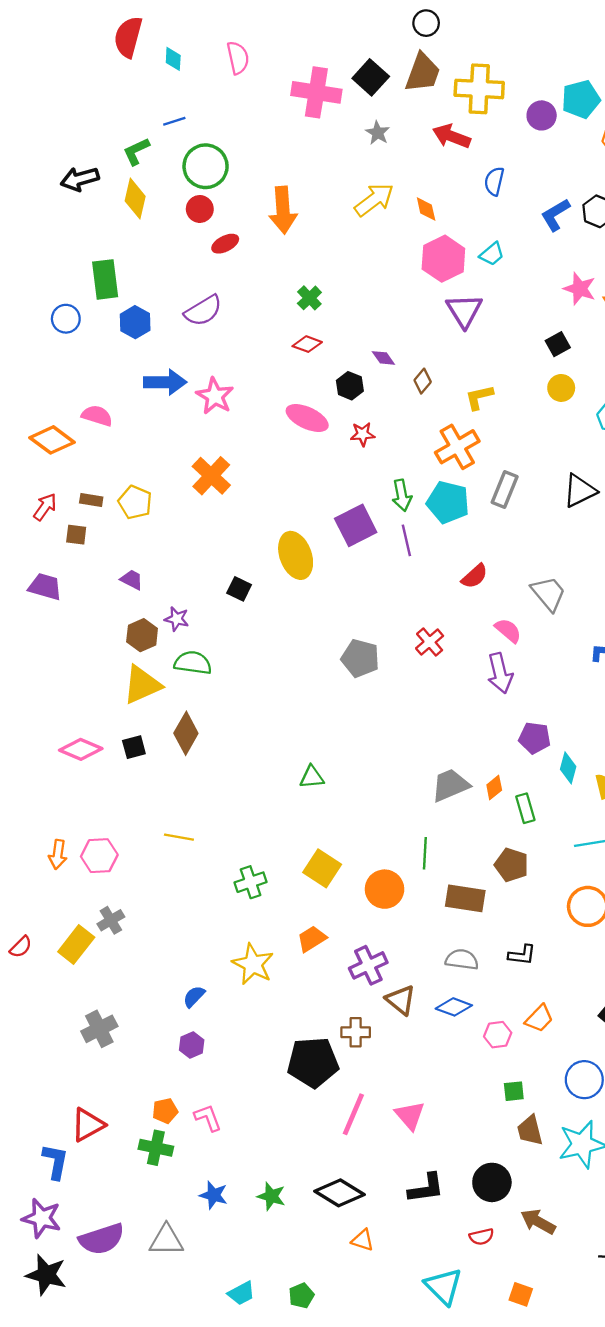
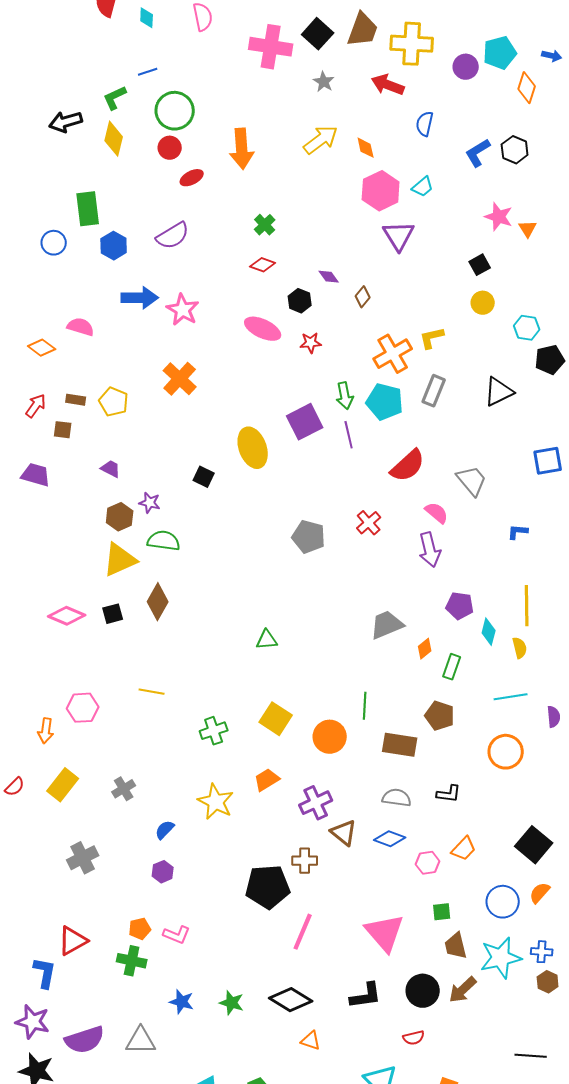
yellow L-shape: (479, 397) -> (432, 338), moved
orange diamond: (52, 440) -> (42, 348), size x0.7
red semicircle: (475, 576) -> (408, 466), size x1.5
gray trapezoid: (450, 785) -> (387, 625), moved
green rectangle: (525, 808) -> (452, 667), turned 35
orange arrow: (58, 854) -> (46, 731), moved
gray cross: (111, 920) -> (124, 789), moved
pink triangle: (410, 1115) -> (385, 933), moved, size x1.5
pink L-shape: (208, 1118) -> (177, 935), turned 132
brown arrow: (538, 1222) -> (463, 990), moved, turned -72

